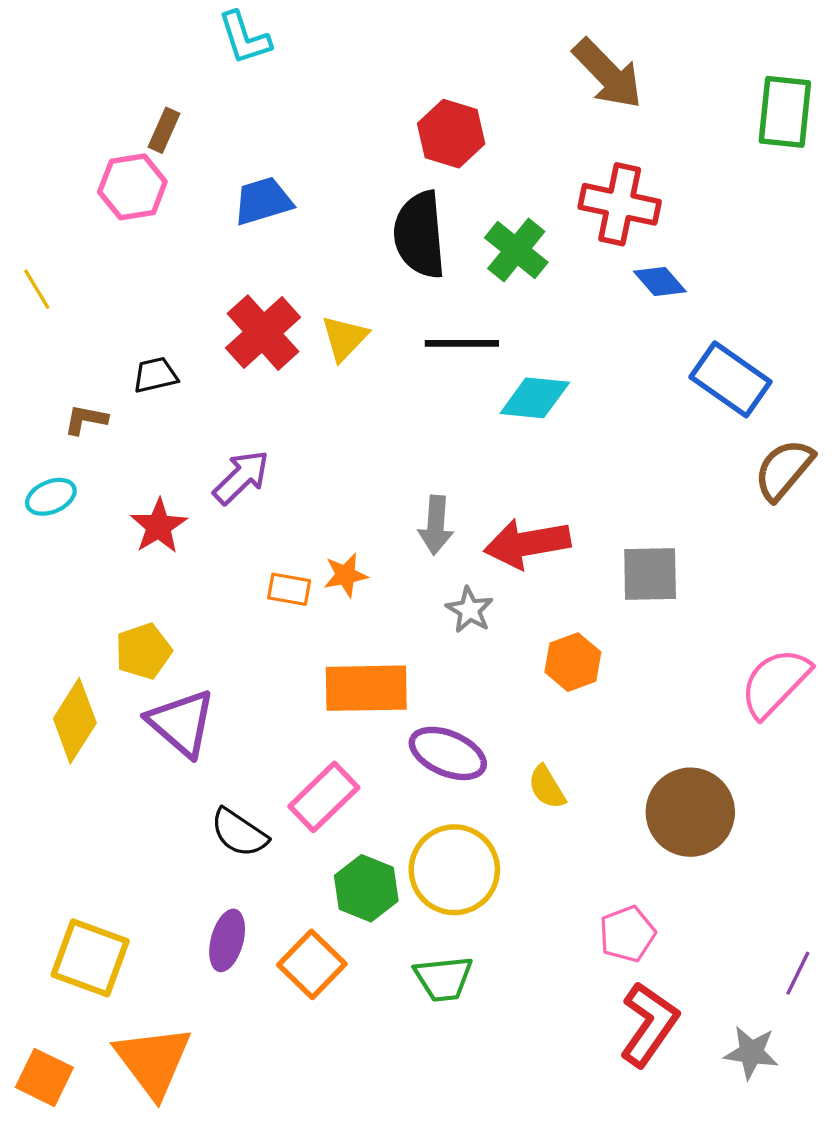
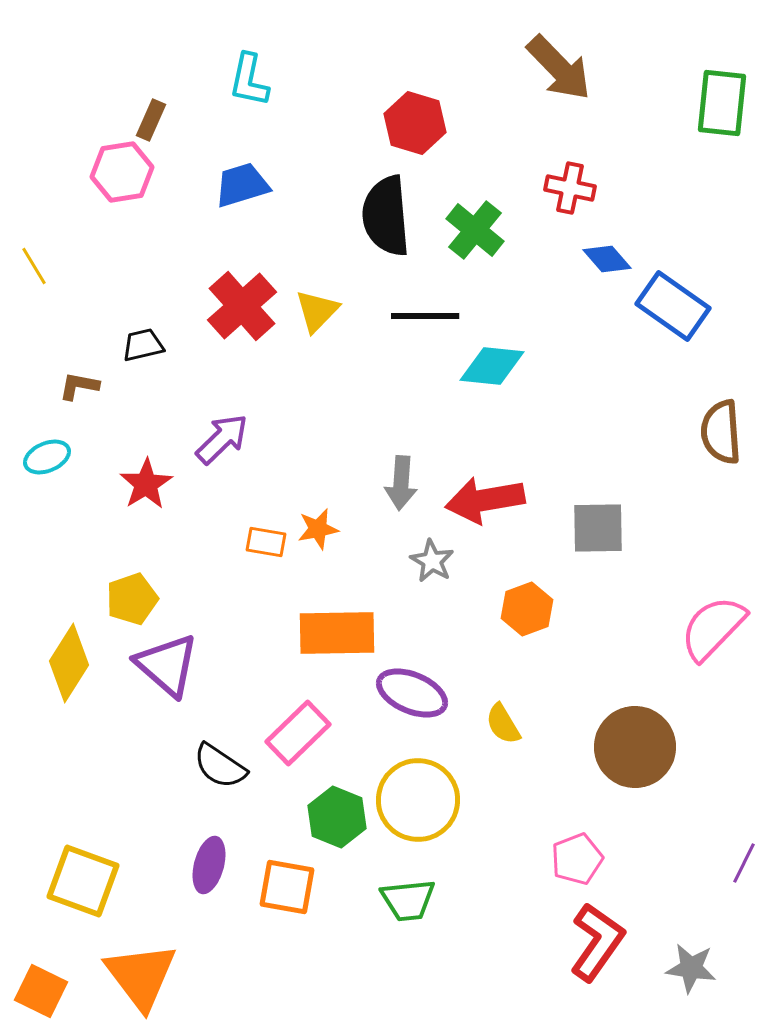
cyan L-shape: (244, 38) -> (249, 80), moved, turned 30
red cross: (620, 204) -> (570, 188), size x0.7
blue rectangle: (731, 379) -> (673, 306), moved
brown semicircle: (784, 470) -> (721, 432), turned -44
orange square: (312, 964) -> (287, 887), turned -34
purple line: (798, 973) -> (744, 863), moved

